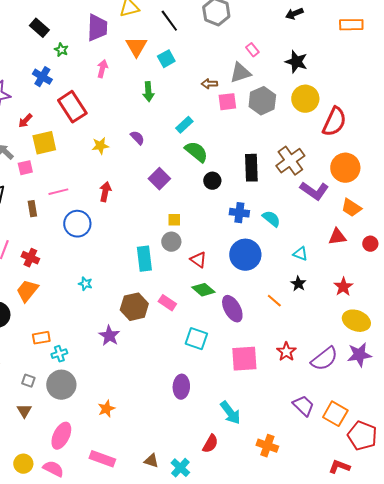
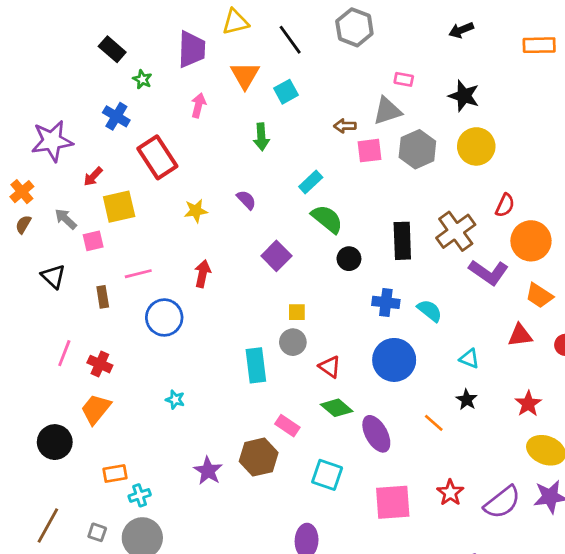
pink rectangle: (252, 50) -> (404, 79), turned -40
red semicircle: (334, 122) -> (505, 205), moved, size x0.6
brown hexagon: (134, 307) -> (259, 457), moved

